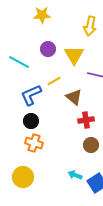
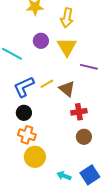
yellow arrow: (90, 26) -> (67, 18), moved
yellow line: (54, 81) -> (47, 84), moved
cyan arrow: (75, 175) -> (64, 176), moved
yellow circle: (23, 177) -> (35, 157), moved

